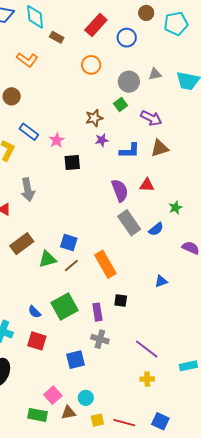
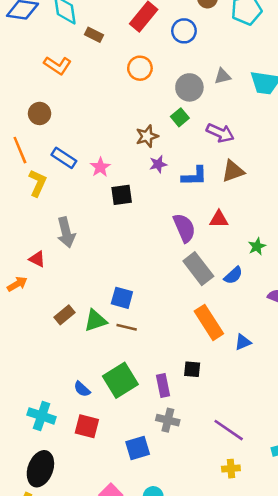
brown rectangle: (22, 244) -> (64, 315), moved, size x0.7
orange rectangle: (105, 264) -> (209, 322), moved
brown line: (71, 266) -> (127, 327), turned 56

